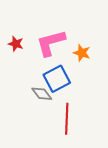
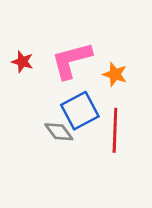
red line: (67, 119) -> (115, 130), moved

